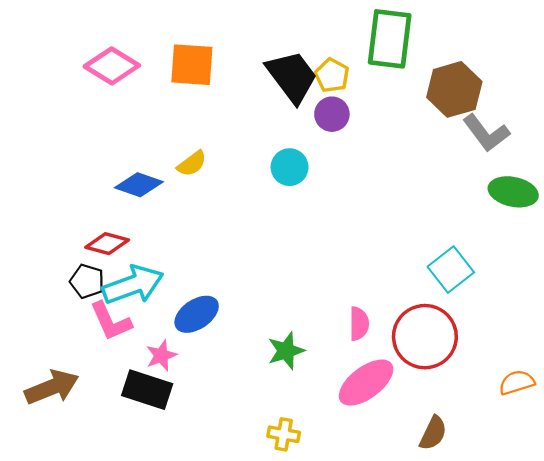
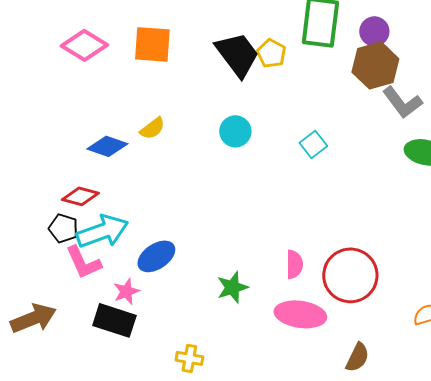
purple circle: (332, 114) -> (374, 31), moved
cyan square: (451, 270) -> (313, 144), moved, size x0.7
pink ellipse: (366, 383) -> (300, 314), turned 45
yellow cross: (284, 434) -> (189, 358), moved

